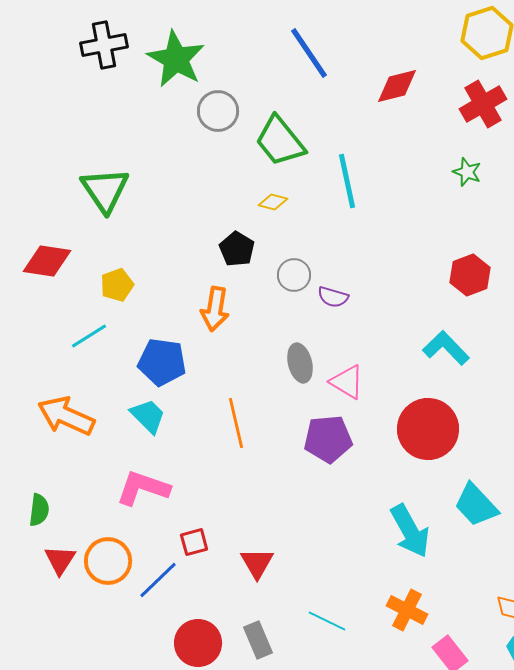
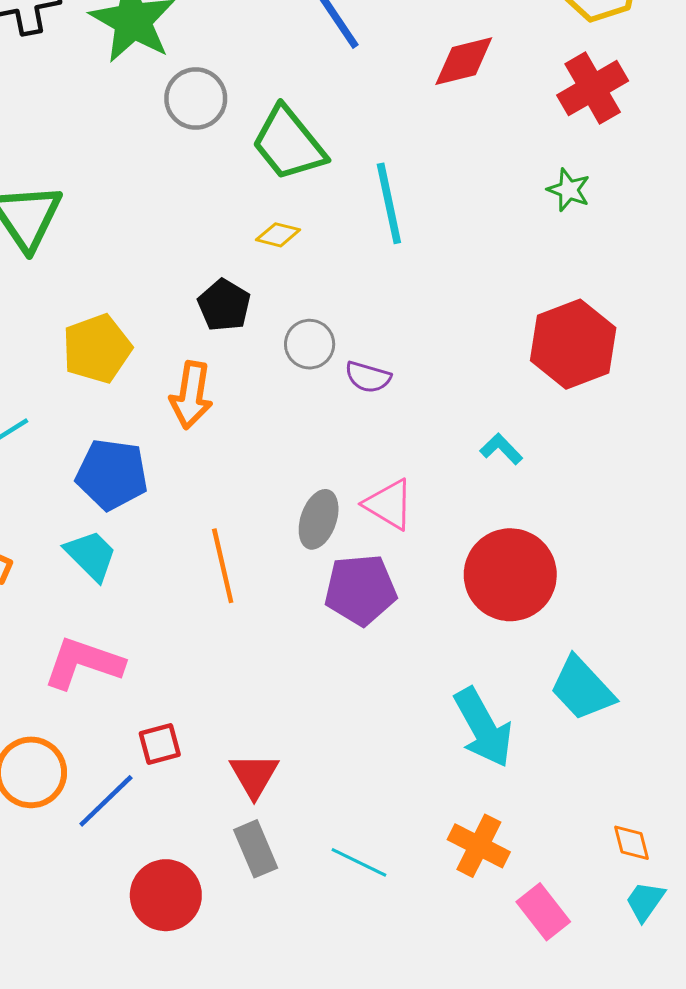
red hexagon: (470, 275) -> (573, 344), size x1.4
yellow pentagon: (117, 285) -> (97, 349), moved, size x1.4
cyan L-shape: (446, 348) -> (501, 449), moved, size x0.6
gray ellipse: (300, 363) -> (319, 519), moved, turned 33
gray rectangle: (258, 640) -> (256, 849), moved

